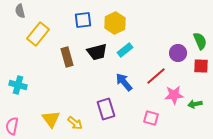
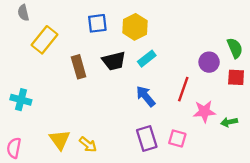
red line: (156, 76) -> (183, 89), turned -30
purple rectangle: (106, 109) -> (147, 139), moved

